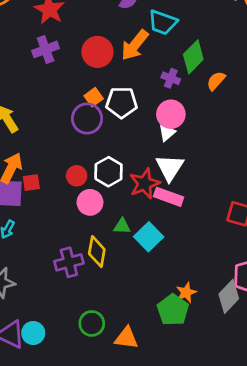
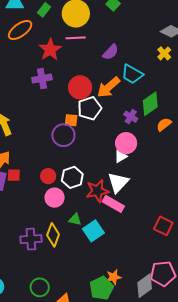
orange square: (94, 97) -> (71, 120), turned 32
white pentagon: (122, 102) -> (90, 108), moved, turned -30

